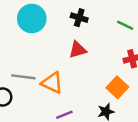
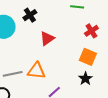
black cross: (79, 18) -> (30, 15), moved, turned -32

